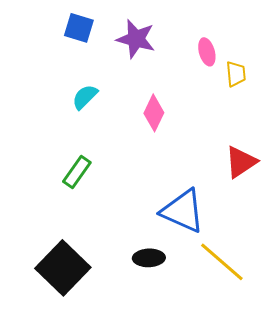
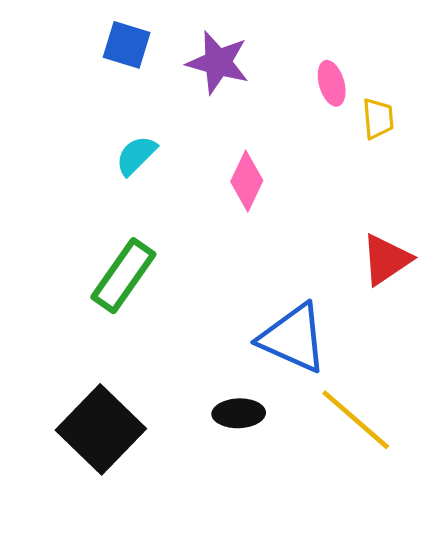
green rectangle: (77, 172) -> (123, 276), size x1.4

